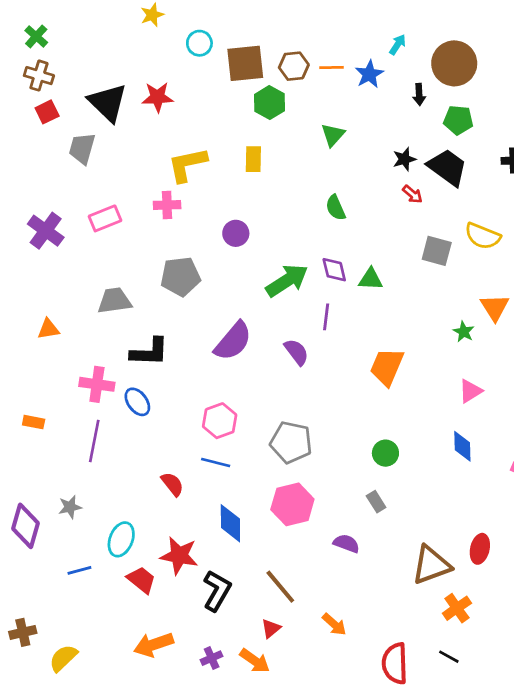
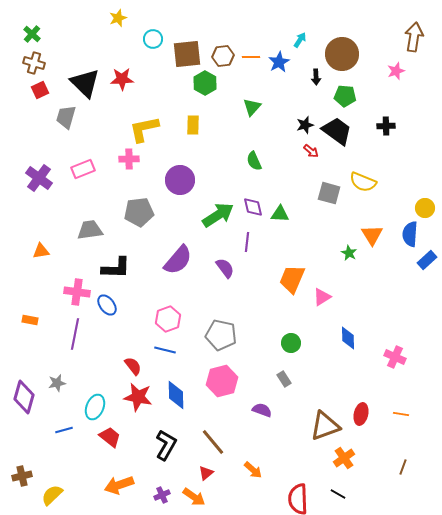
purple circle: (236, 233) -> (180, 180), size x1.5
pink triangle: (470, 391) -> (322, 297), moved
red star: (179, 556) -> (138, 397), moved

